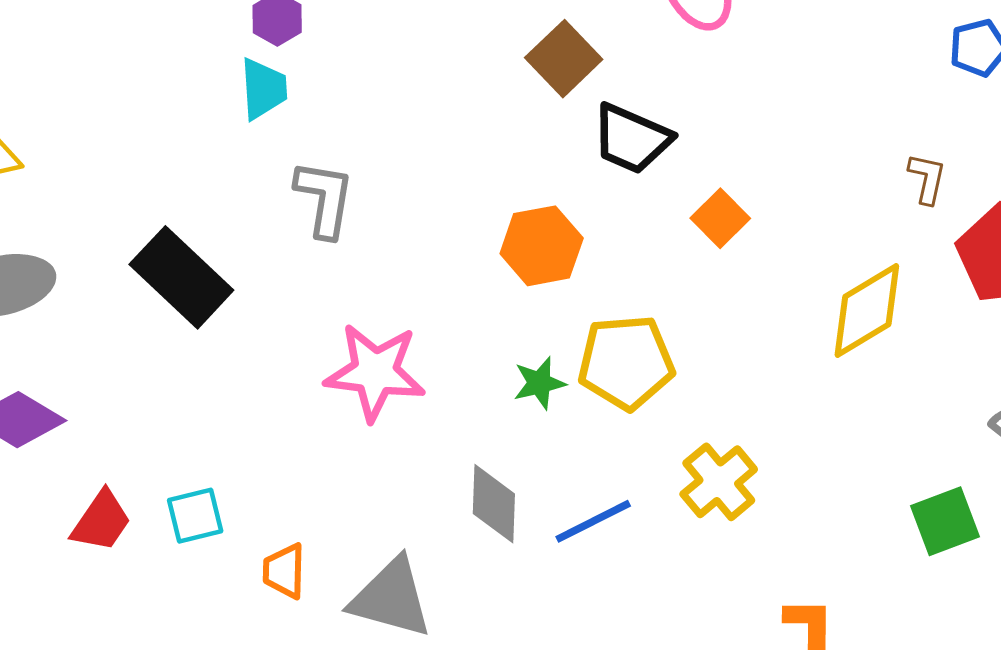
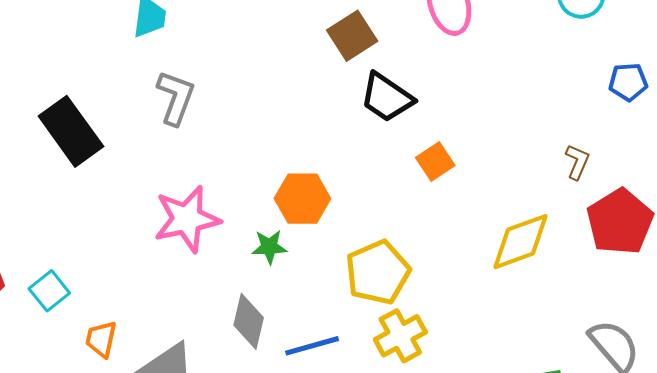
orange hexagon: (542, 246) -> (302, 199), moved
yellow pentagon: (626, 362) -> (378, 272), moved, turned -30
pink star: (375, 372) -> (187, 219), turned -30
green star: (539, 383) -> (269, 247), moved
cyan square: (195, 516) -> (49, 291), turned -36

